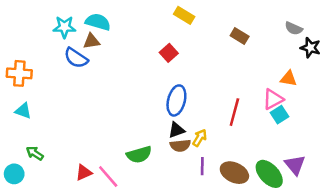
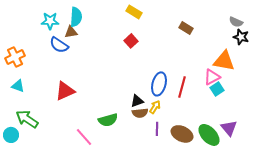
yellow rectangle: (184, 15) -> (134, 12), moved
cyan semicircle: (98, 22) -> (76, 17), turned 78
gray semicircle: (294, 28) -> (236, 22), moved
orange cross: (19, 73) -> (15, 57), turned -30
orange triangle: (289, 79) -> (224, 61), size x1.6
blue ellipse: (176, 100) -> (159, 84), moved
green arrow: (35, 153) -> (27, 119), size x1.6
red triangle: (84, 173) -> (65, 91), moved, size x1.5

